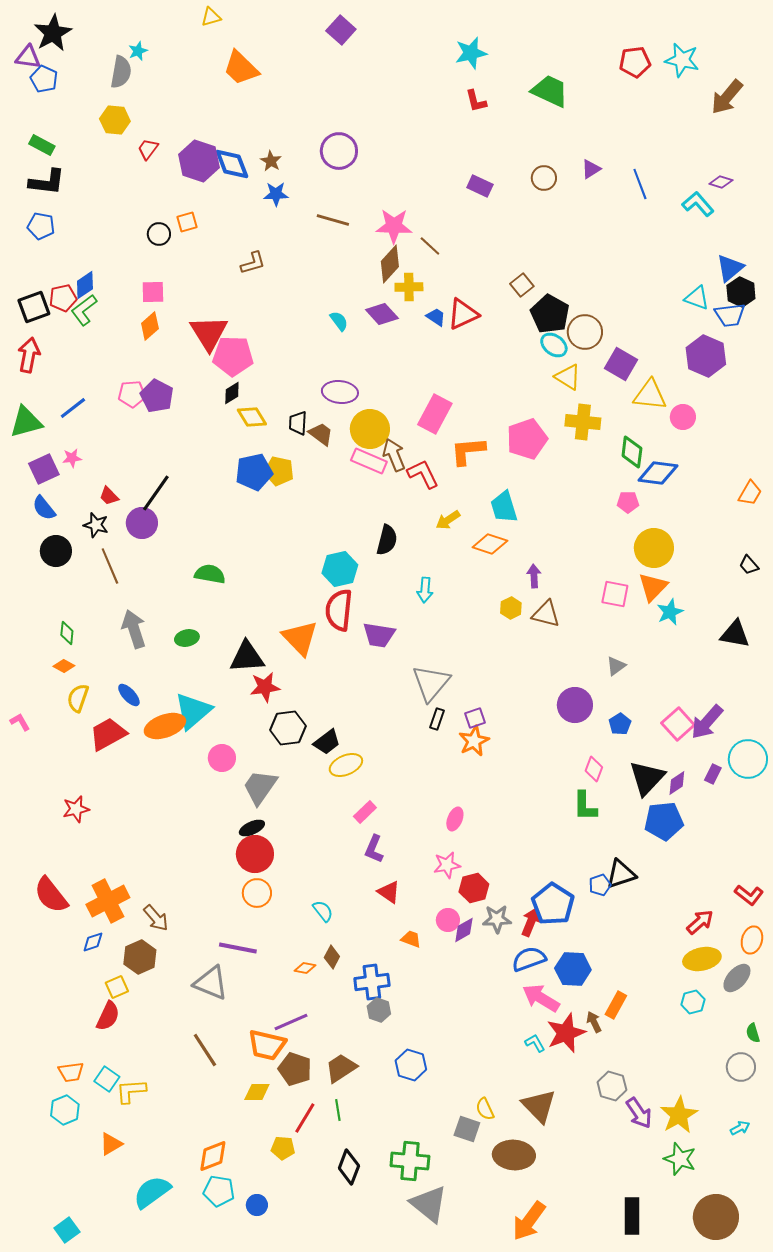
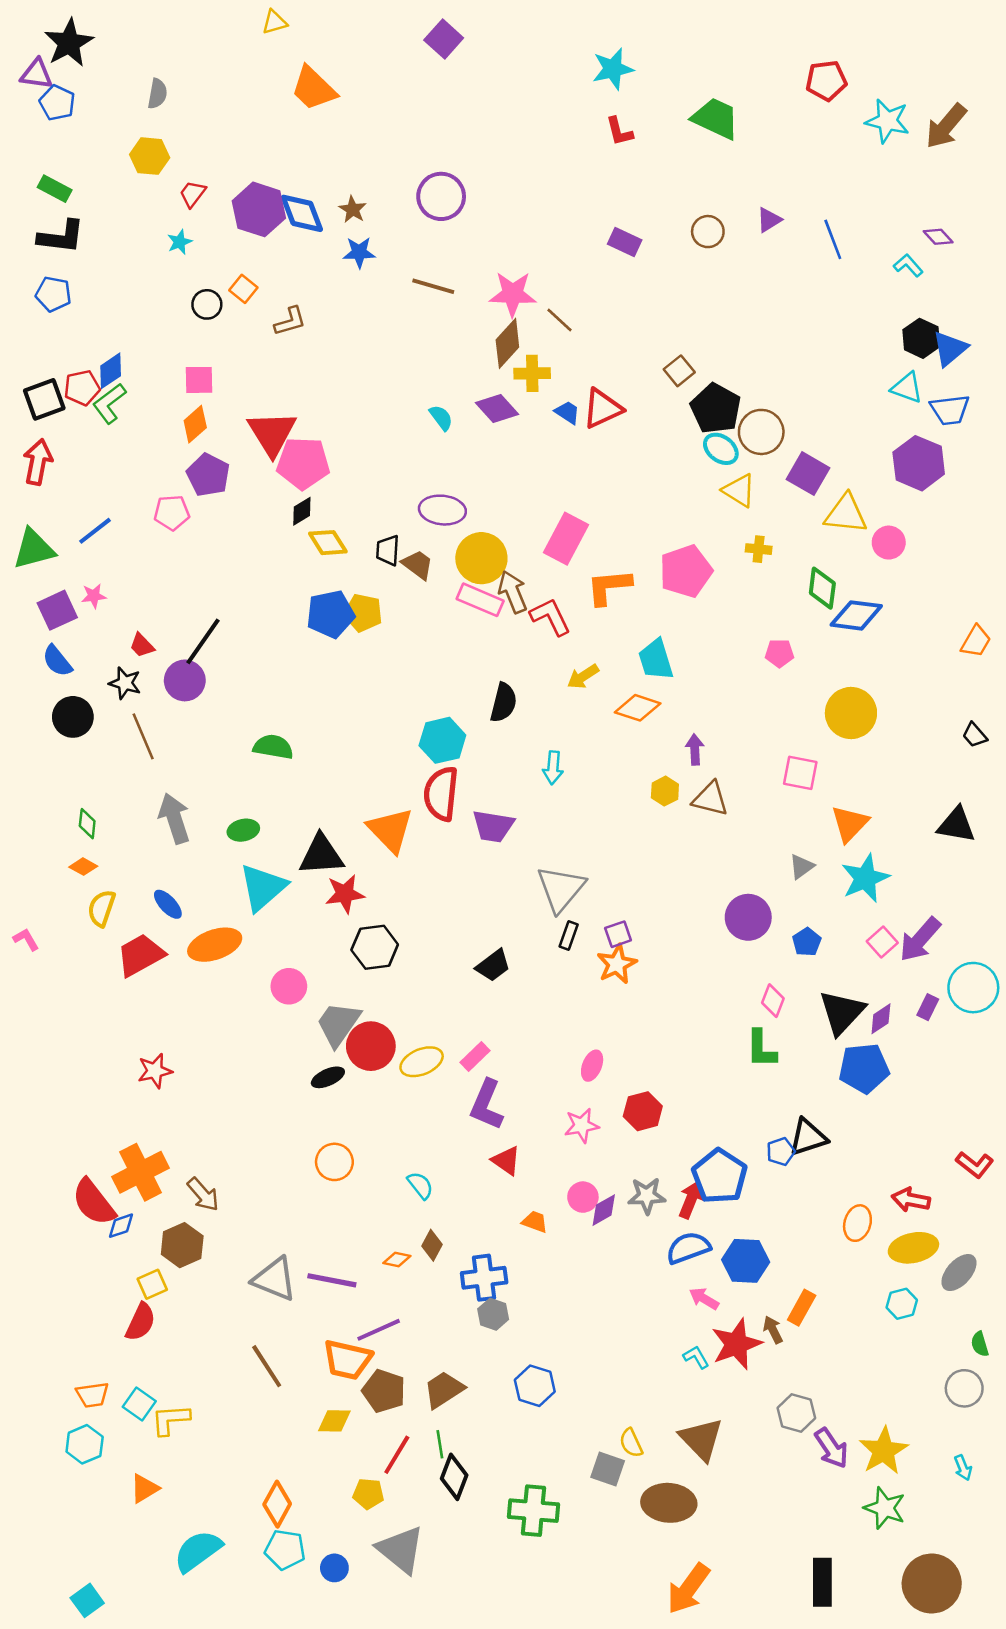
cyan star: (138, 51) -> (180, 242), moved
cyan star: (682, 60) -> (887, 121), moved
gray semicircle: (121, 72) -> (157, 94), size x0.7
purple diamond: (721, 182) -> (938, 237), turned 30
cyan L-shape: (698, 204) -> (908, 265), size x0.7
orange square: (187, 222) -> (243, 289), turned -35
brown L-shape: (253, 263) -> (290, 321), moved
black hexagon: (741, 292) -> (921, 338), moved
purple pentagon: (157, 396) -> (208, 475), moved
yellow cross: (583, 422) -> (759, 549), size x0.6
pink pentagon: (628, 502) -> (779, 653), moved
orange triangle: (653, 587) -> (850, 824), moved
cyan star: (670, 612) -> (865, 878), moved, size x1.4
cyan triangle: (193, 711) -> (263, 887), moved
pink square: (678, 724) -> (882, 942), size x0.7
black trapezoid: (327, 742) -> (493, 965), moved
yellow ellipse: (346, 765) -> (422, 1062), moved
red star: (76, 809) -> (155, 1071), moved
purple L-shape: (374, 849) -> (487, 1105), size x1.4
red circle: (255, 854) -> (371, 1046), moved
red hexagon: (474, 888) -> (643, 1111), moved
red semicircle: (51, 895) -> (94, 1202), moved
red arrow: (700, 922) -> (911, 1200), turned -128
orange ellipse: (752, 940) -> (857, 1223), moved
purple line: (238, 948) -> (332, 1280), moved
pink arrow: (541, 998) -> (704, 1299), size x0.6
cyan arrow: (740, 1128) -> (963, 1468), turned 96
orange diamond: (213, 1156) -> (277, 1504), turned -40
black diamond: (349, 1167) -> (454, 1477), moved
gray triangle: (429, 1204) -> (401, 1550), moved

